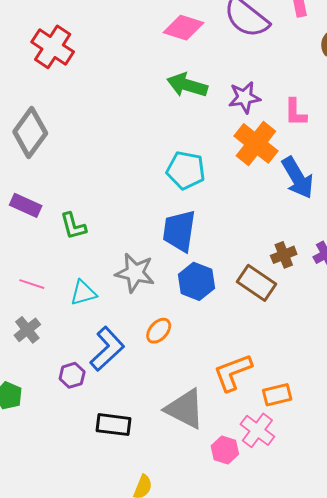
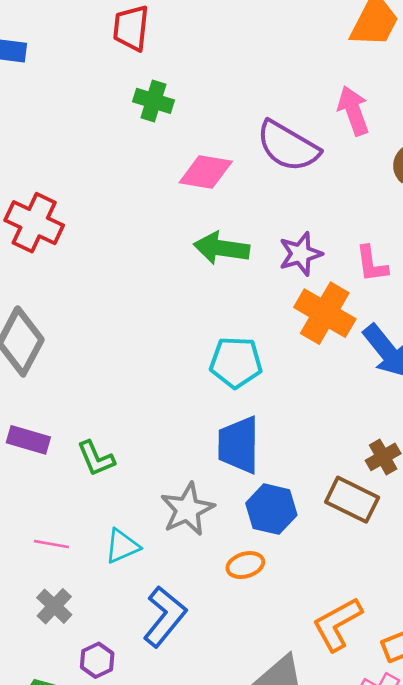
gray star: (135, 273) -> (187, 509), turned -30
orange ellipse: (159, 331) -> (245, 565), moved, turned 40
purple hexagon: (72, 375) -> (97, 660), moved

